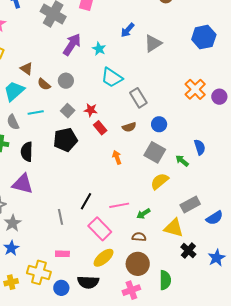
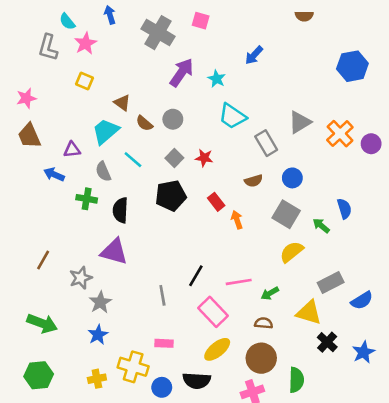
gray triangle: (153, 43) -> (300, 122), moved
cyan line: (36, 112) -> (133, 160), turned 49
red rectangle: (100, 128) -> (216, 202), moved

